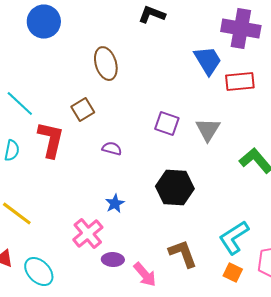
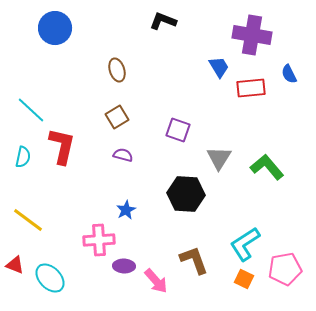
blue trapezoid: (208, 61) -> (219, 67), size x0.7
brown ellipse: (106, 64) -> (117, 70), size x0.7
brown square: (83, 110) -> (117, 117), moved
gray triangle: (208, 130) -> (219, 158), moved
pink cross: (88, 234) -> (99, 240), turned 36

